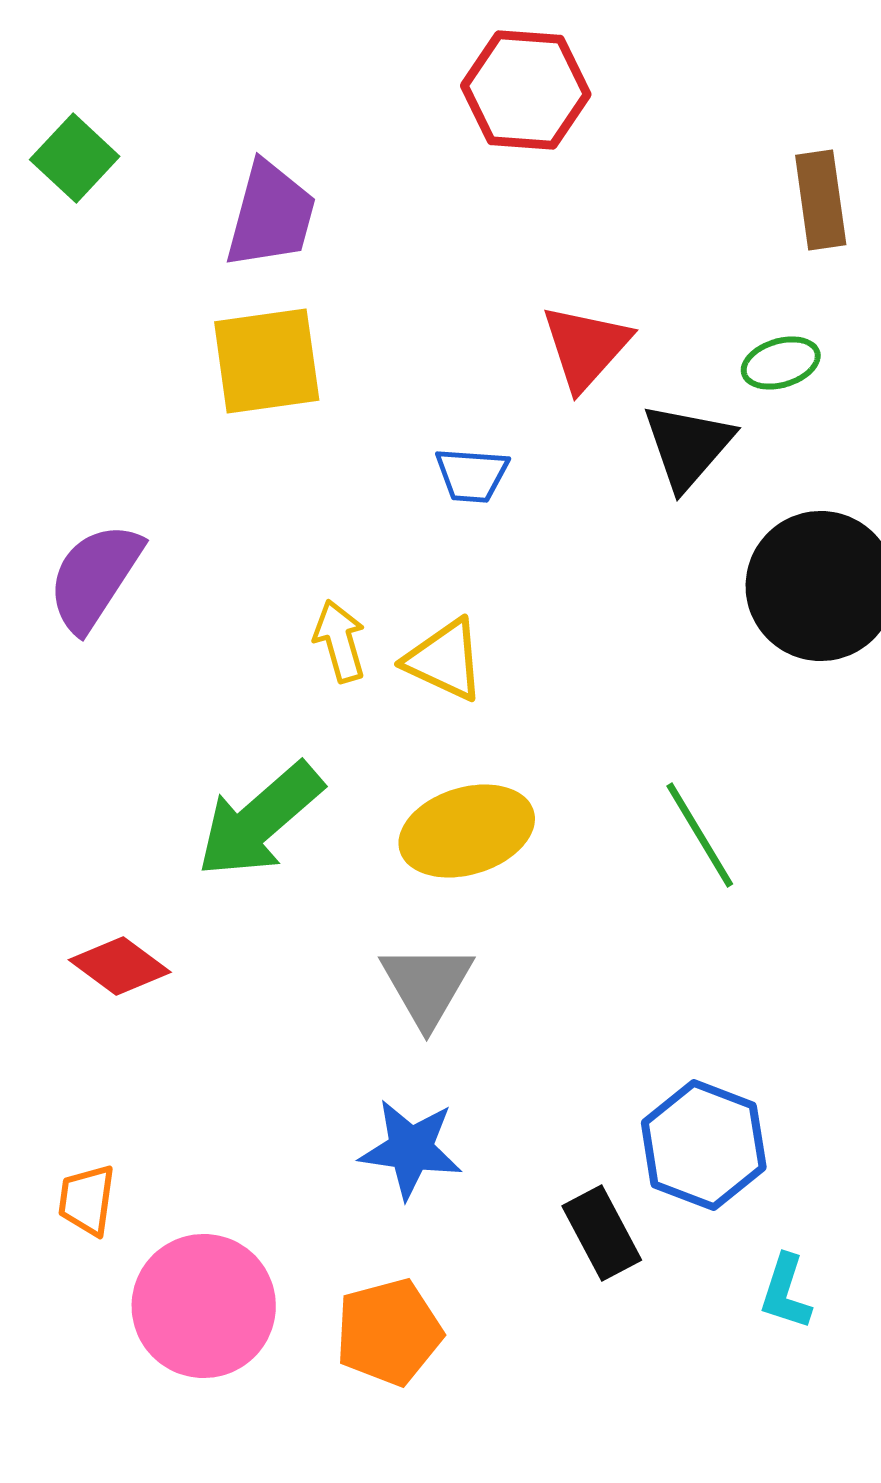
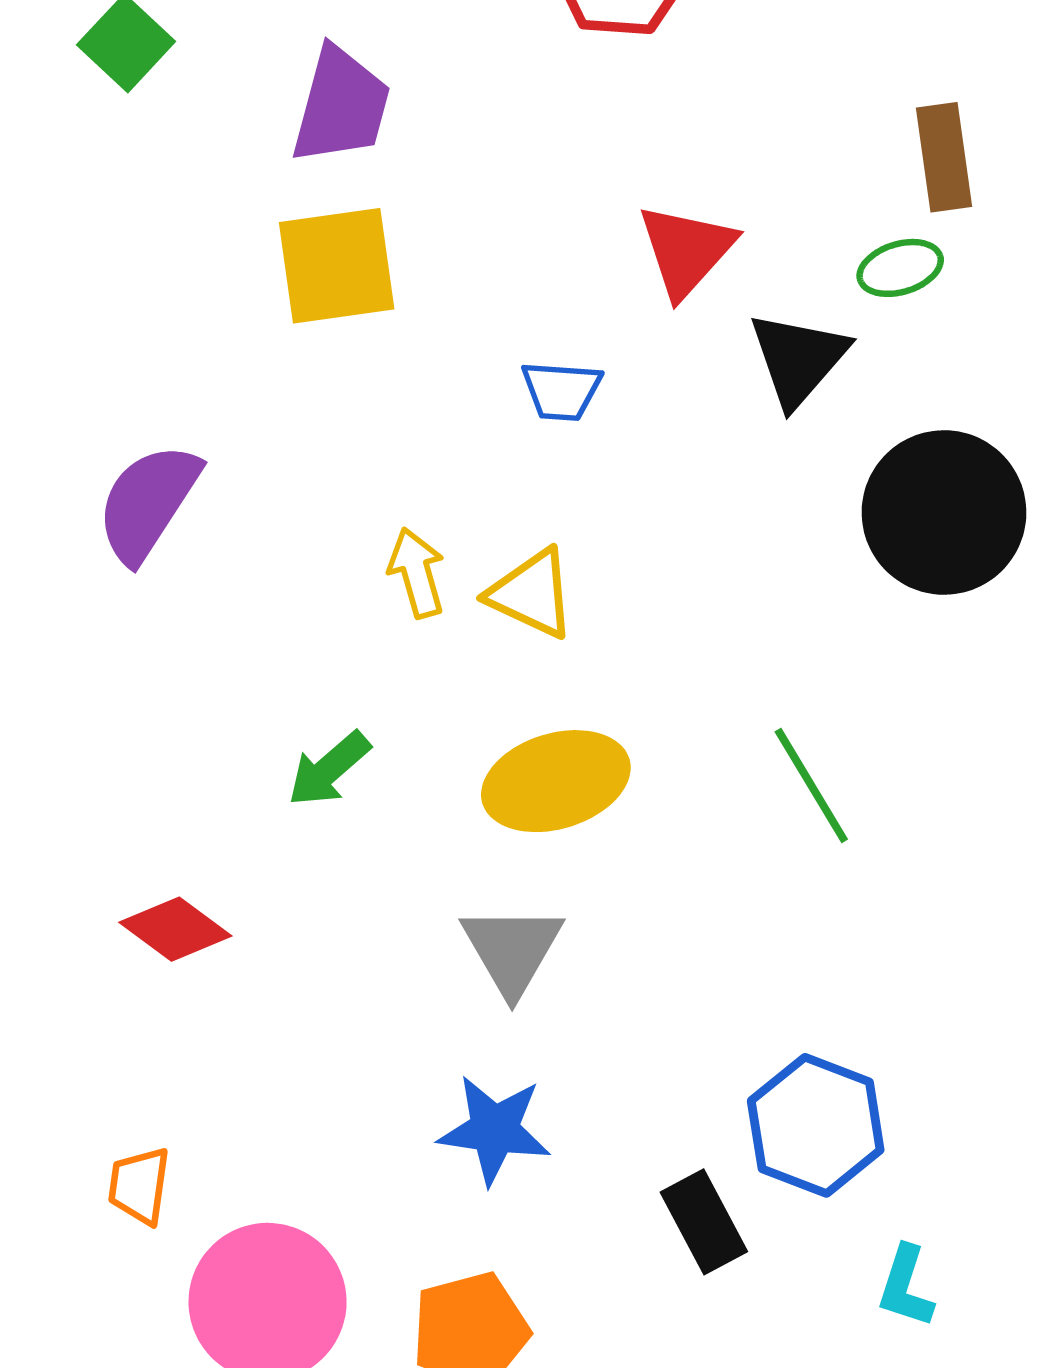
brown rectangle: (821, 200) -> (944, 157), moved
green arrow: (260, 820) -> (329, 769), size x0.6

